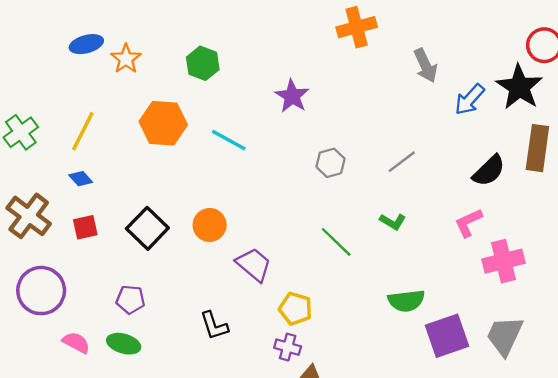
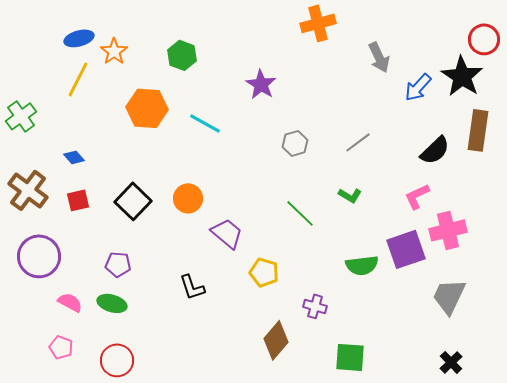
yellow line: (83, 131) -> (78, 79), moved
purple square: (447, 336) -> (406, 249), moved
purple cross: (288, 347) -> (315, 306), moved

